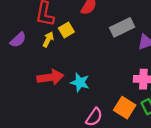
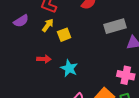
yellow square: (66, 30) -> (64, 35), moved
red arrow: (50, 77) -> (44, 59), size x0.6

